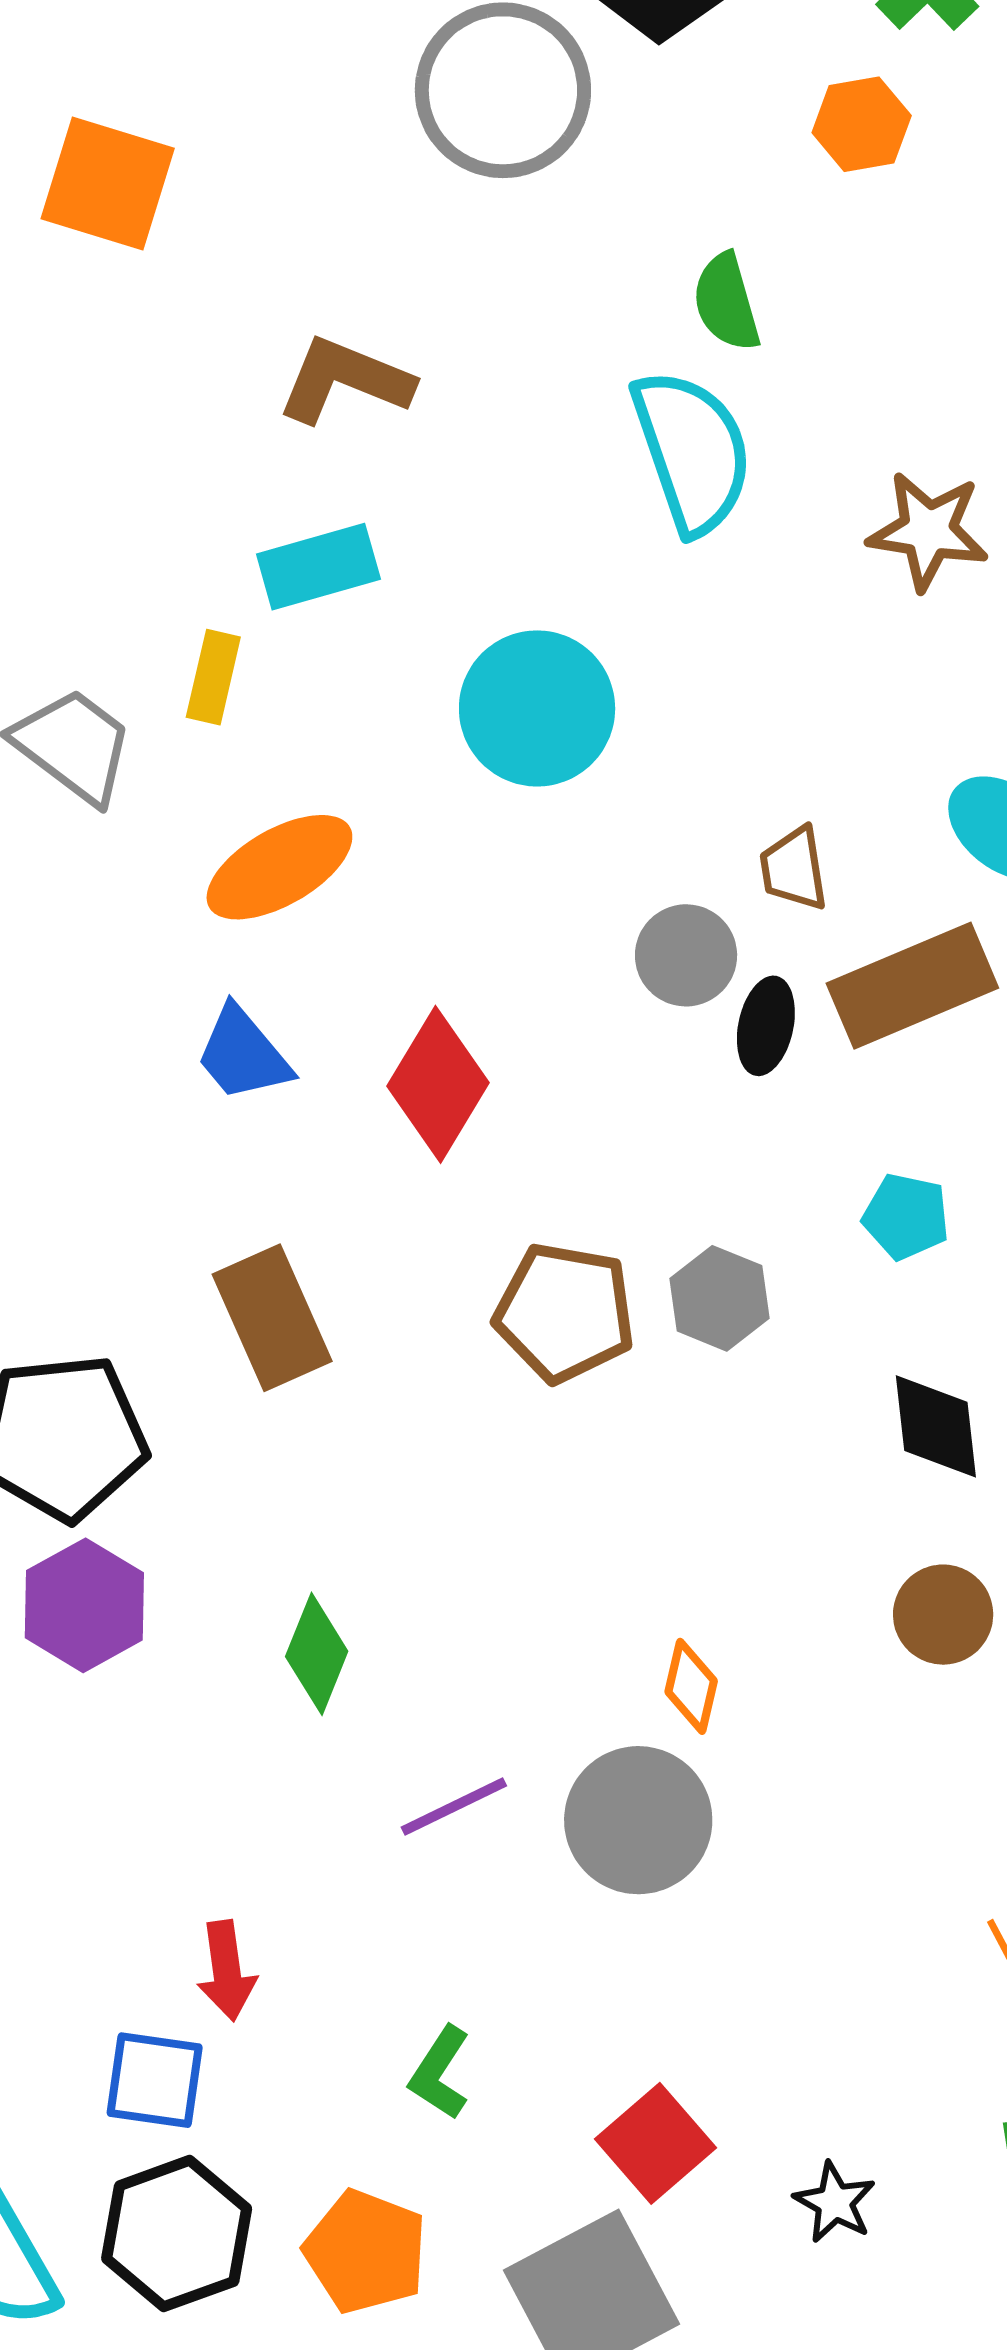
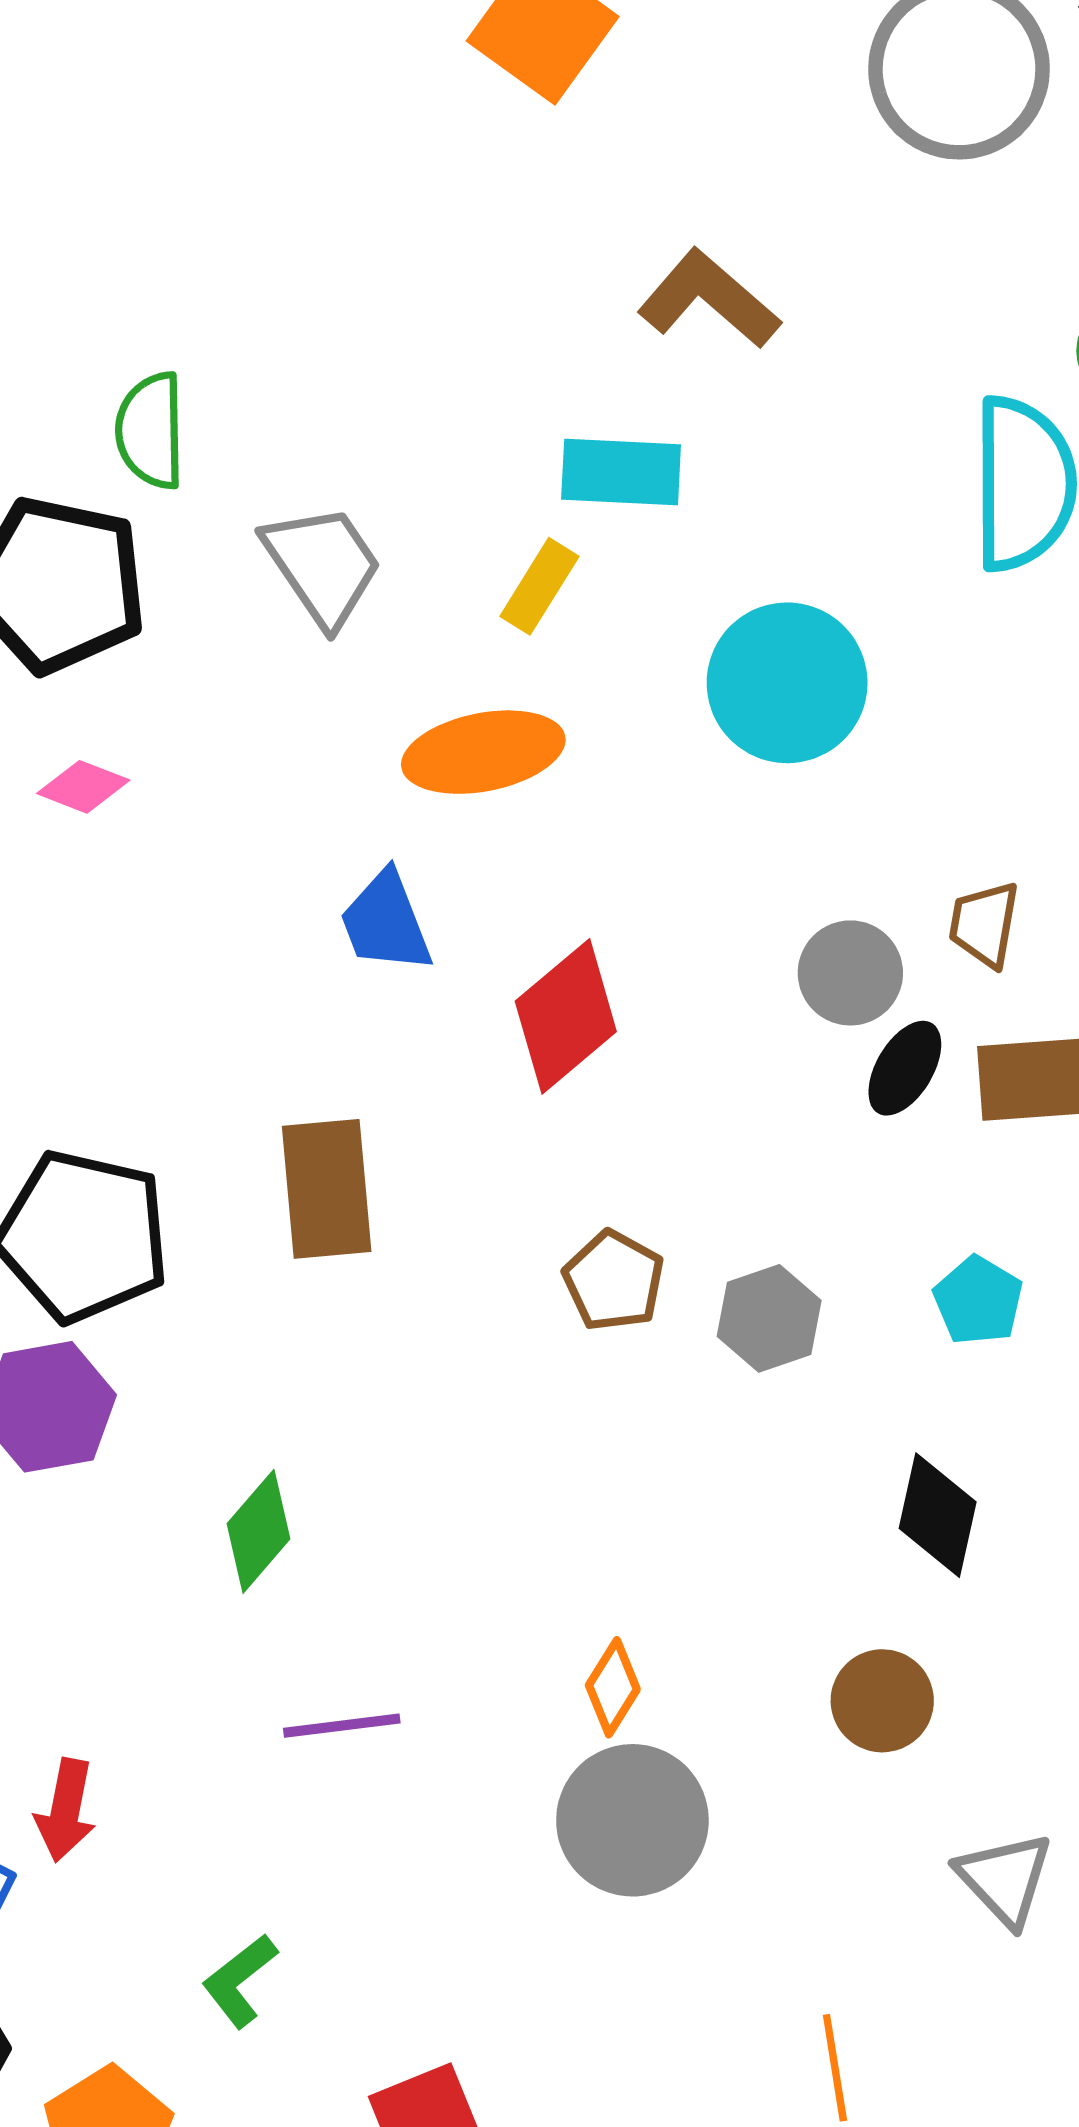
yellow rectangle: (213, 677) -> (539, 586), moved
brown pentagon: (565, 1312) -> (614, 1281), size x0.7
gray circle: (638, 1820) -> (632, 1820), moved

